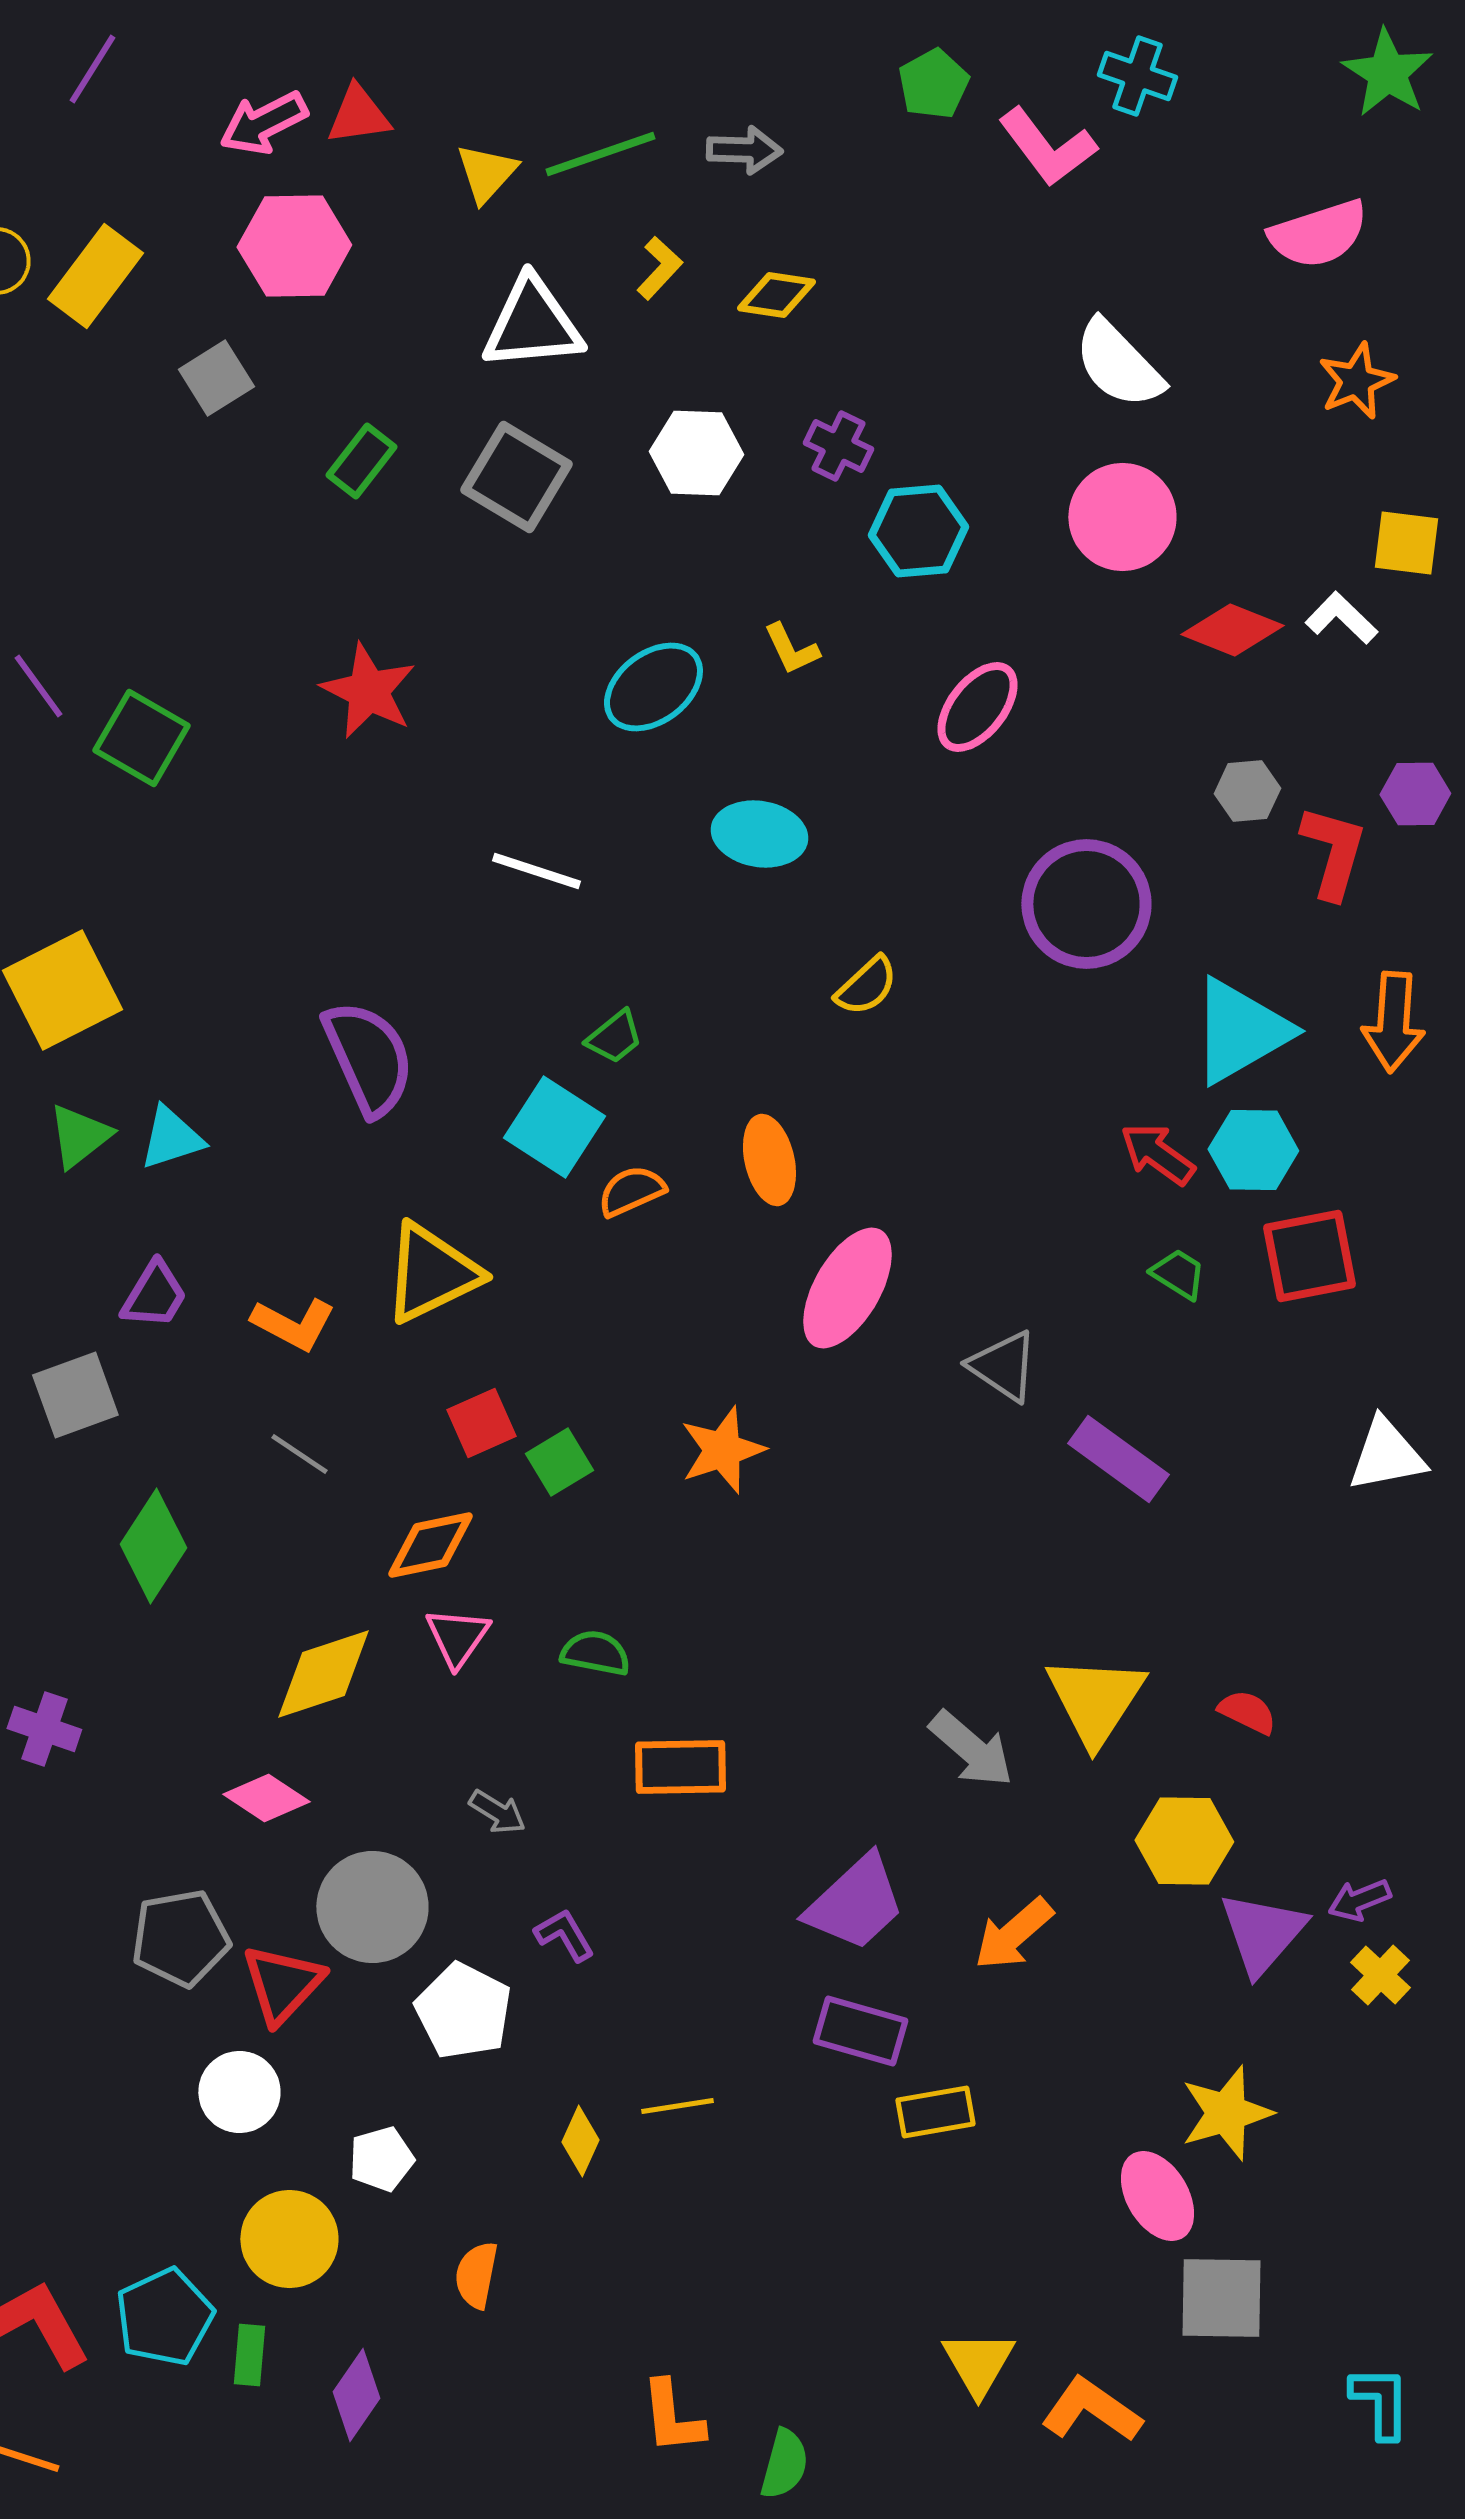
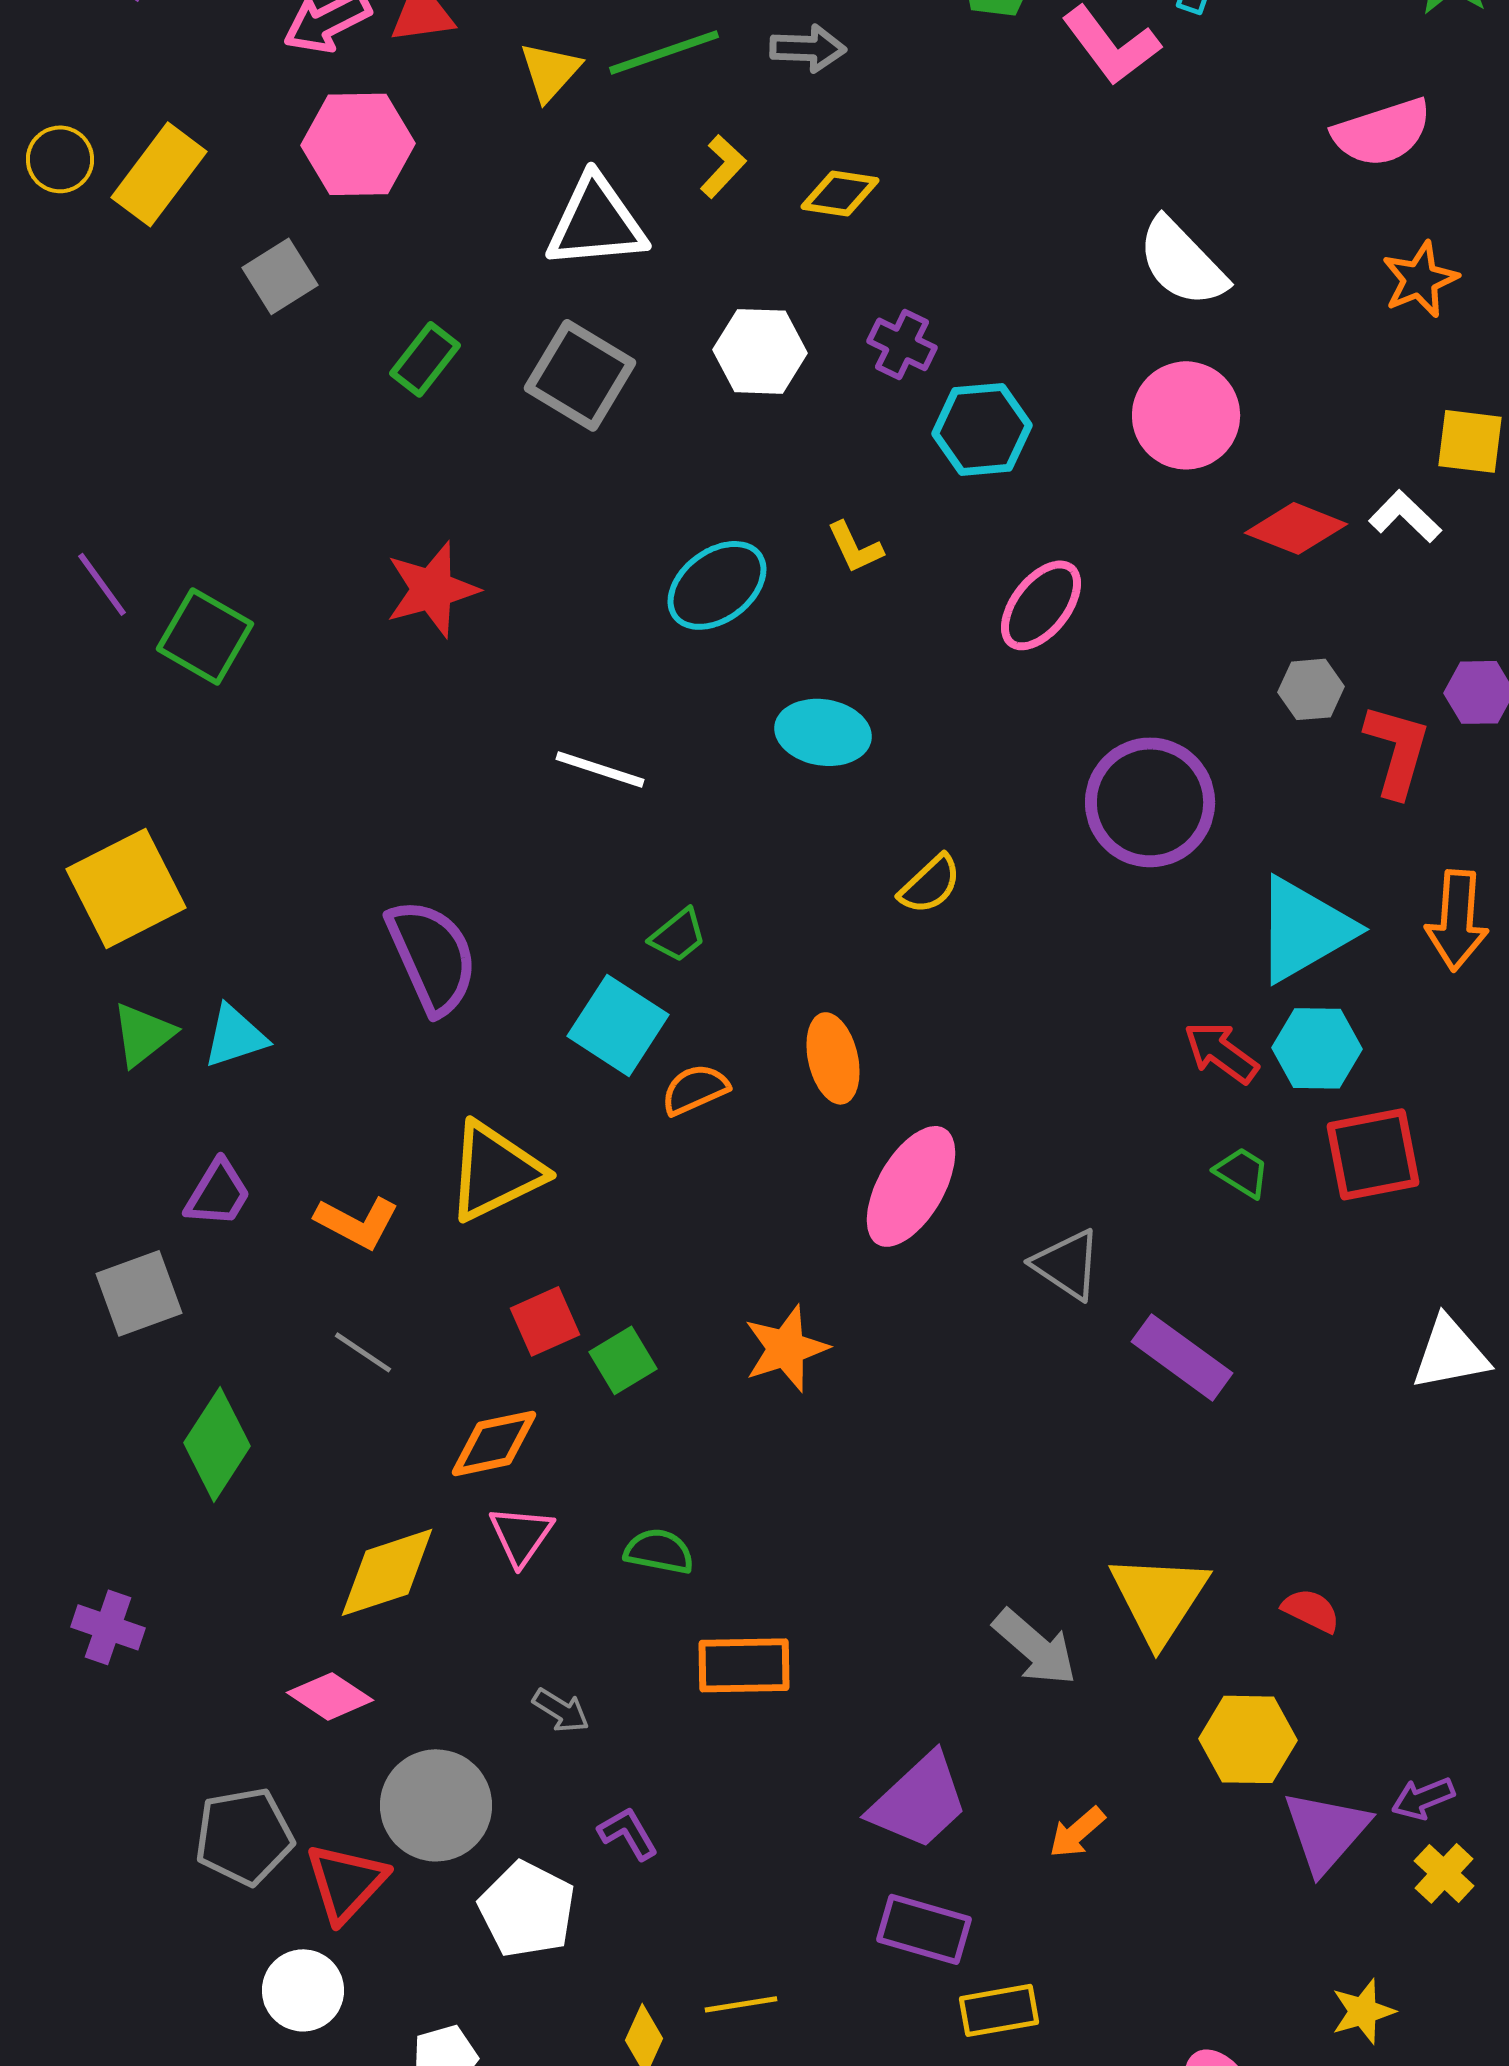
red star: (368, 691) -> (432, 589), turned 30
orange arrow: (1013, 1934) -> (1077, 1832), size x0.7
yellow star: (1226, 2113) -> (1363, 2011), moved, size x0.7

